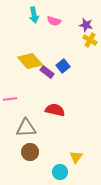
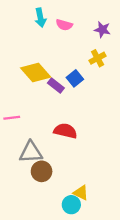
yellow cross: (90, 40) -> (98, 58), moved, turned 32
brown circle: (30, 152) -> (42, 171), moved
yellow triangle: (76, 157) -> (81, 193), moved, turned -40

